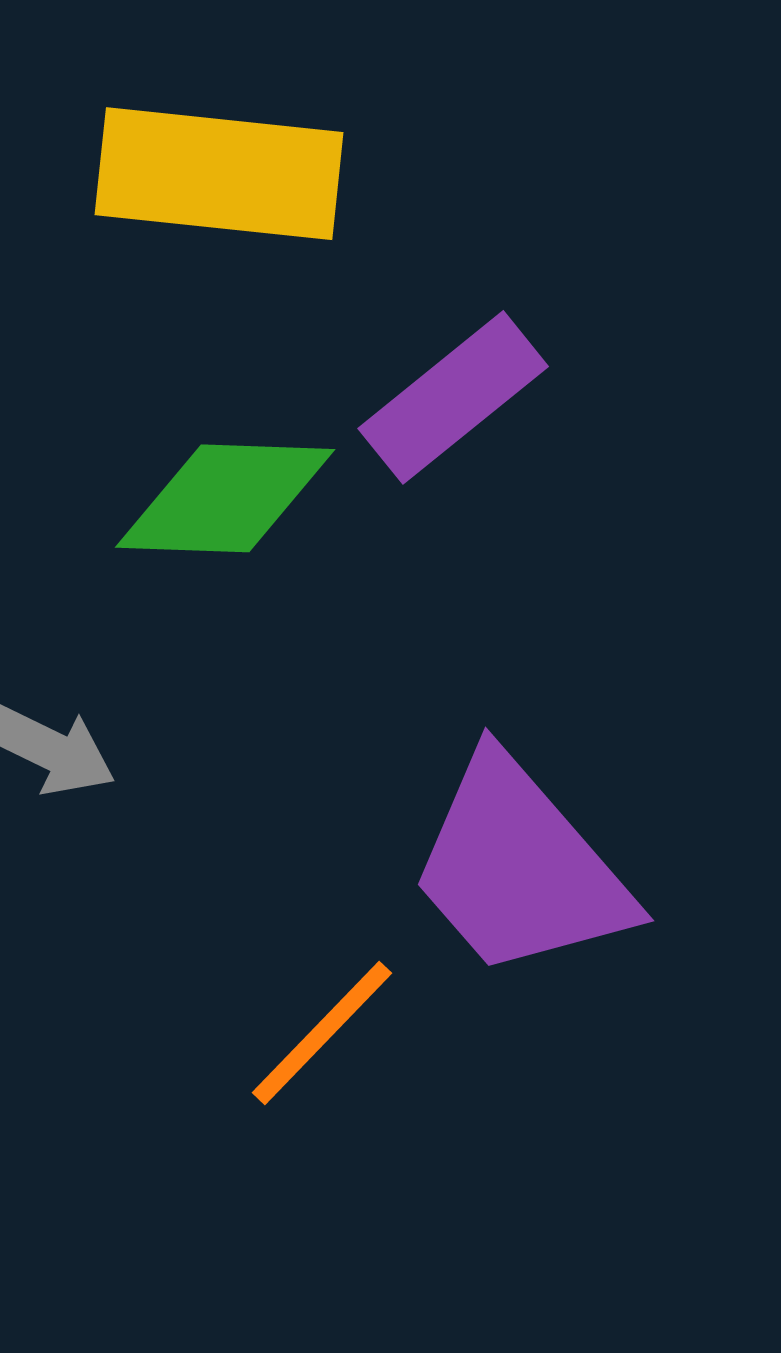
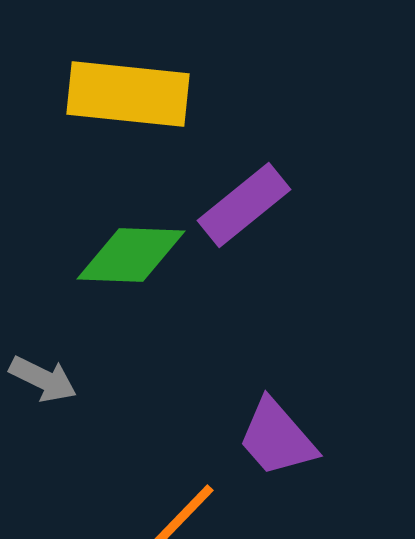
purple trapezoid: (520, 868) -> (277, 438), size x0.7

